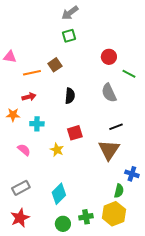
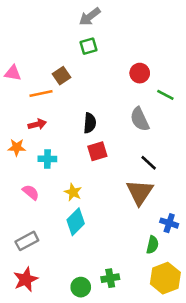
brown square: (55, 65) -> (62, 76), moved
black line: (116, 127) -> (149, 163), turned 64
red square: (75, 133) -> (97, 151), moved
cyan diamond: (59, 194) -> (76, 222), moved
yellow hexagon: (114, 214) -> (165, 278), moved

